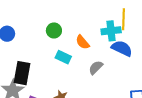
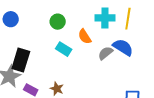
cyan cross: (111, 31) -> (105, 18), moved
gray semicircle: (96, 68) -> (105, 53), moved

